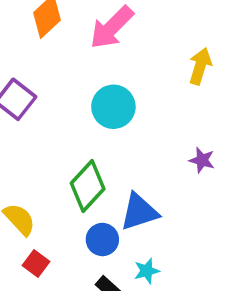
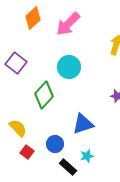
green diamond: (88, 186) -> (44, 95), moved
blue circle: (102, 240) -> (55, 144), moved

